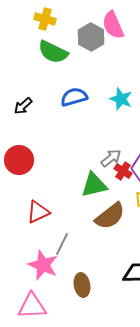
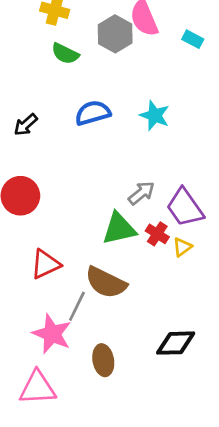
green semicircle: (53, 52) -> (65, 54), size x0.7
red cross: (123, 171) -> (157, 234), moved
brown semicircle: (110, 216) -> (106, 283), moved, turned 64

